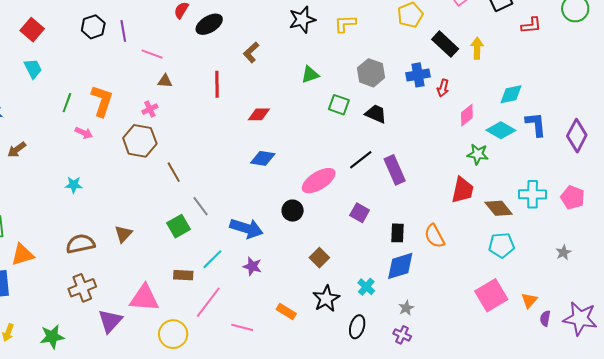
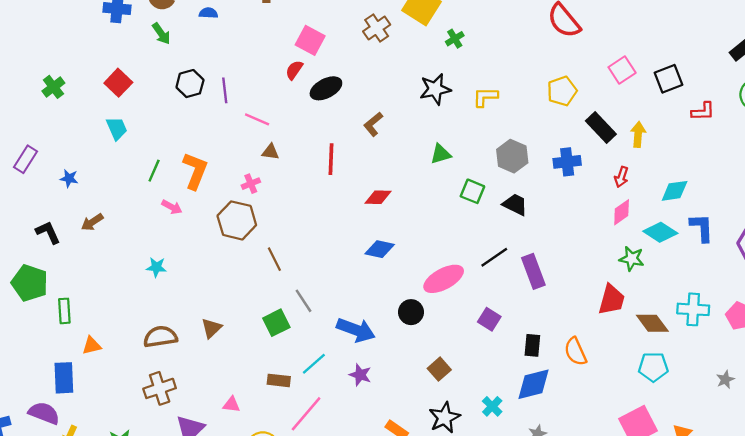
red arrow: (443, 88) -> (621, 177), moved
orange triangle: (22, 255) -> (92, 345), size x0.7
pink triangle: (144, 298) -> (231, 405), size x0.5

